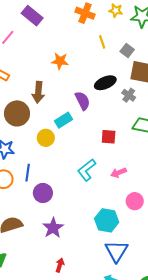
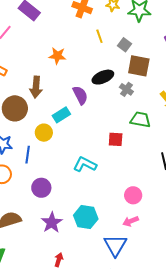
red square: (109, 137) -> (116, 139), moved
cyan L-shape: (87, 170) -> (85, 164), turned 65
blue line: (28, 173) -> (28, 155), moved
pink arrow: (119, 173) -> (131, 221), moved
cyan hexagon: (107, 220) -> (86, 217), moved

